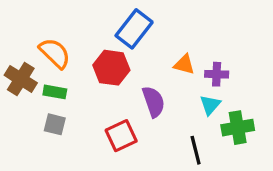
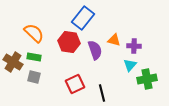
brown cross: (21, 79) -> (13, 62), moved
purple semicircle: (153, 102) -> (95, 50), moved
black line: (196, 150) -> (102, 93), moved

